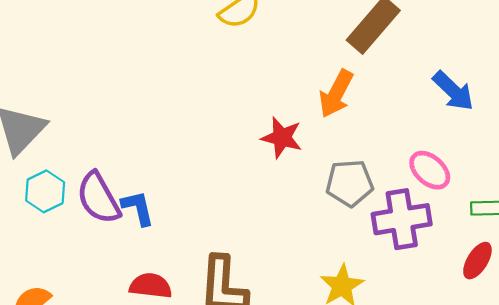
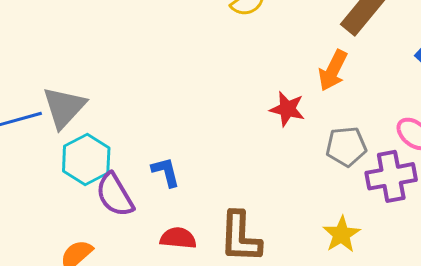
cyan hexagon: (45, 191) -> (86, 159), size x1.4
purple semicircle: (98, 198) -> (115, 195), moved

